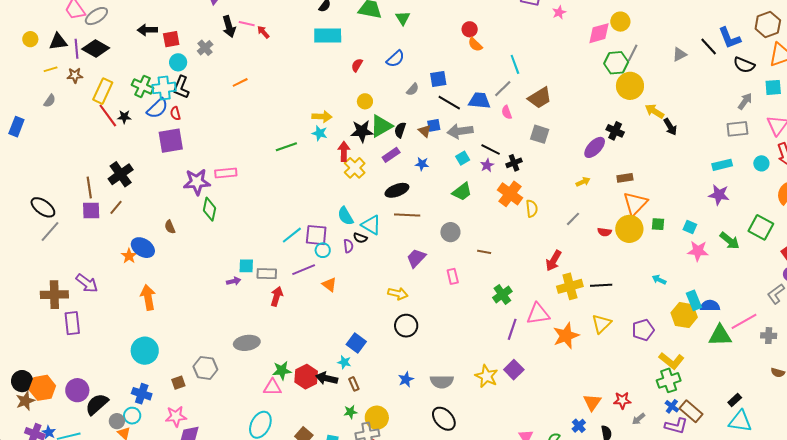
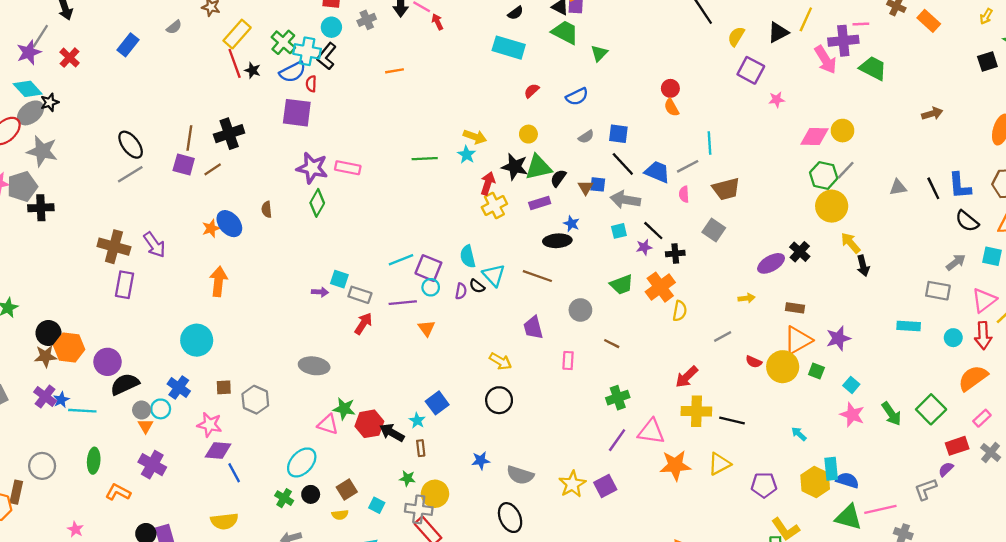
black ellipse: (397, 190) -> (557, 241), moved
green trapezoid: (462, 192) -> (622, 284), moved
purple star: (719, 195) -> (838, 338), moved, turned 30
purple trapezoid: (416, 258) -> (533, 328), turned -75
gray hexagon: (205, 368) -> (255, 400), moved

